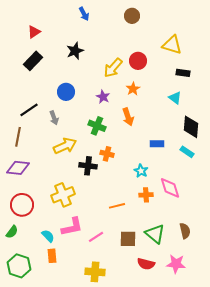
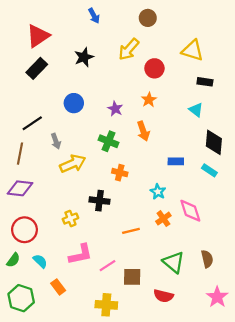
red triangle: (34, 32) -> (38, 36), size x1.6
yellow arrow: (113, 68) -> (129, 49), moved
gray arrow: (54, 118) -> (56, 141), moved
black cross: (88, 166) -> (100, 201), moved
yellow cross: (63, 195) -> (70, 219), size x0.6
orange cross: (146, 195) -> (163, 219), turned -32
cyan semicircle: (48, 236) -> (40, 261), moved
brown square: (128, 239) -> (132, 277), moved
orange rectangle: (52, 256) -> (58, 287), turned -32
pink star: (176, 264) -> (217, 297), moved, turned 30

